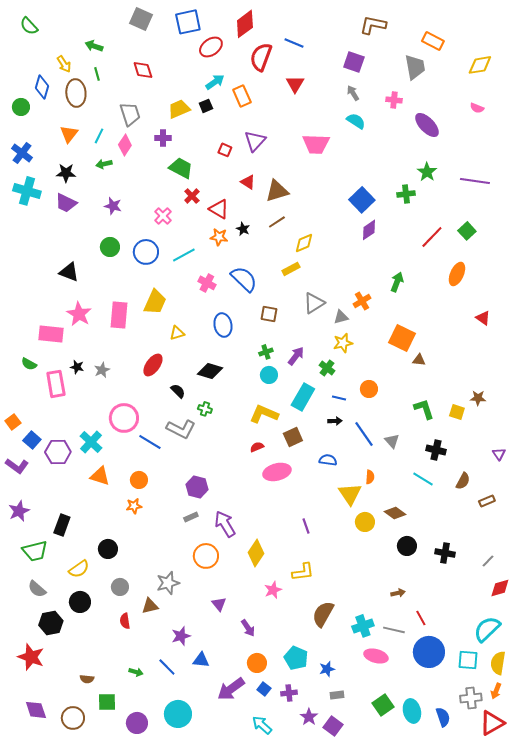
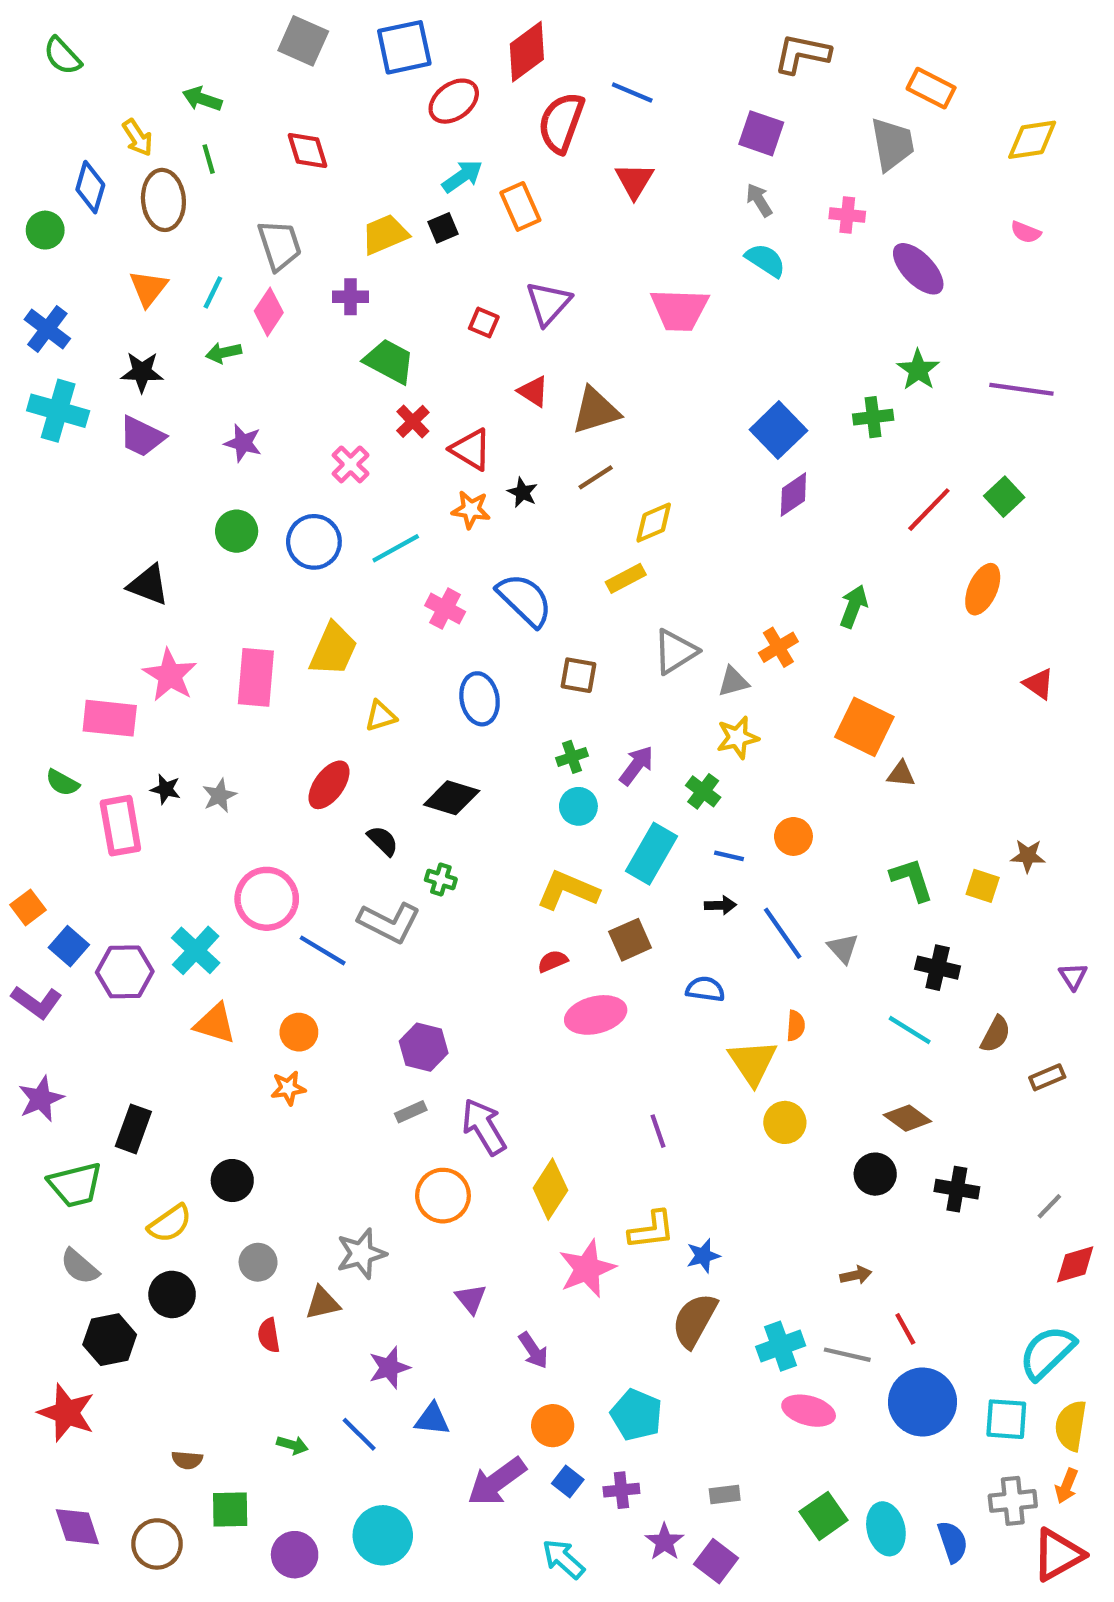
brown diamond: (395, 513) -> (907, 1118), moved
pink star: (273, 590) -> (587, 1269), size x1.5
blue star: (327, 669) -> (703, 1256), moved

